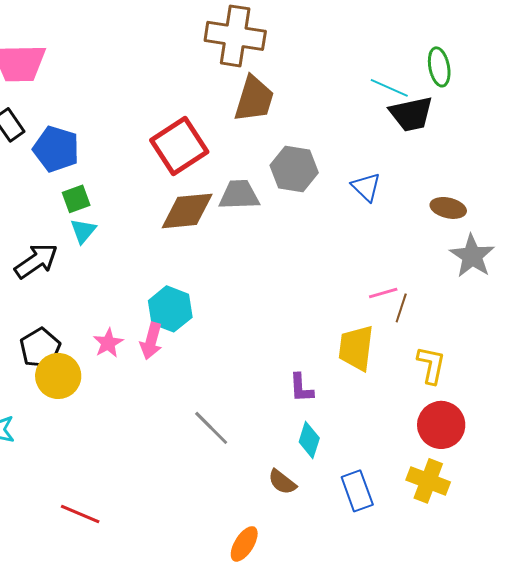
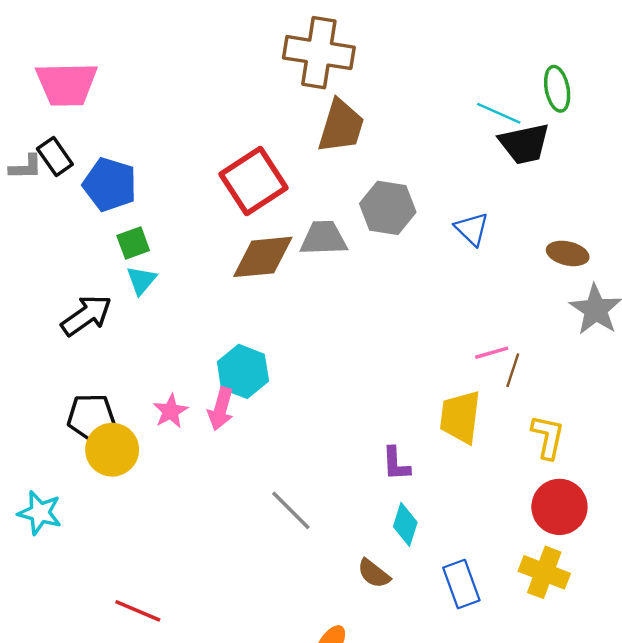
black pentagon: (40, 348) -> (91, 417), turned 30

